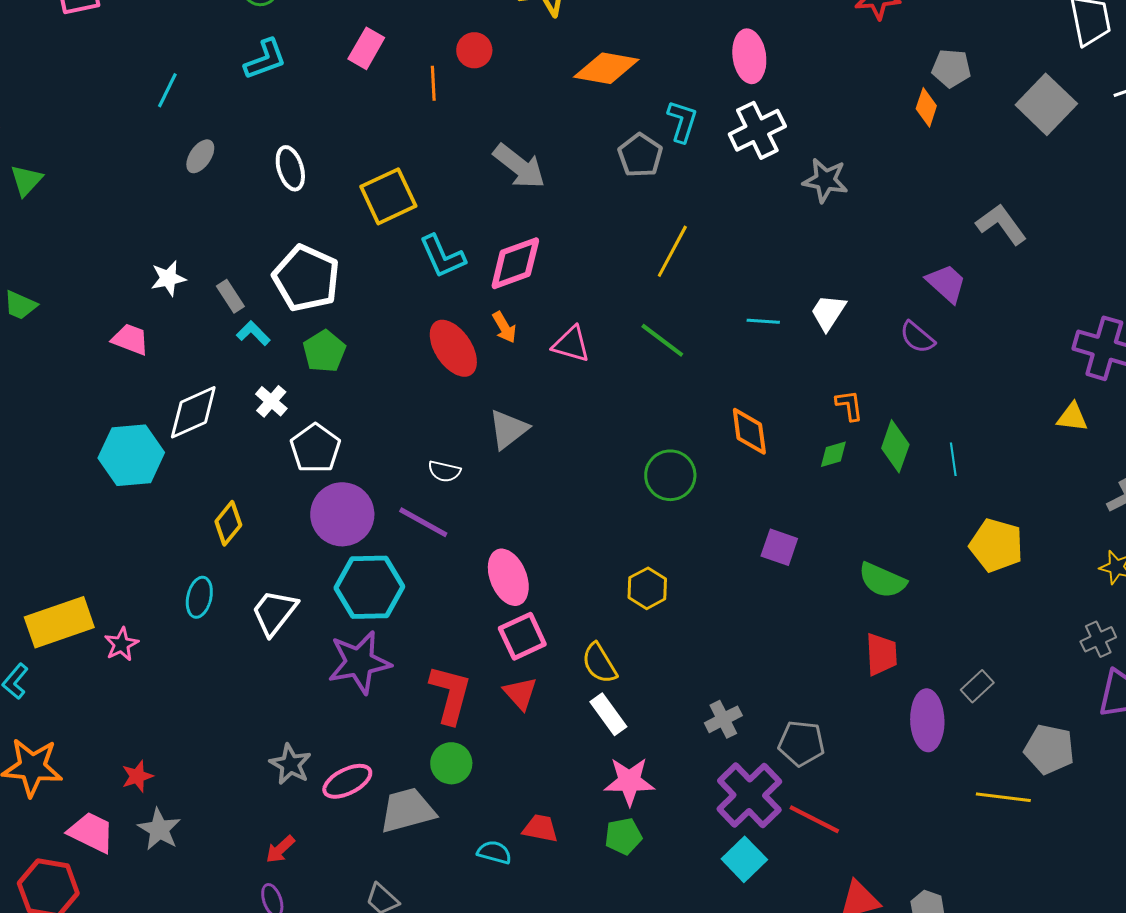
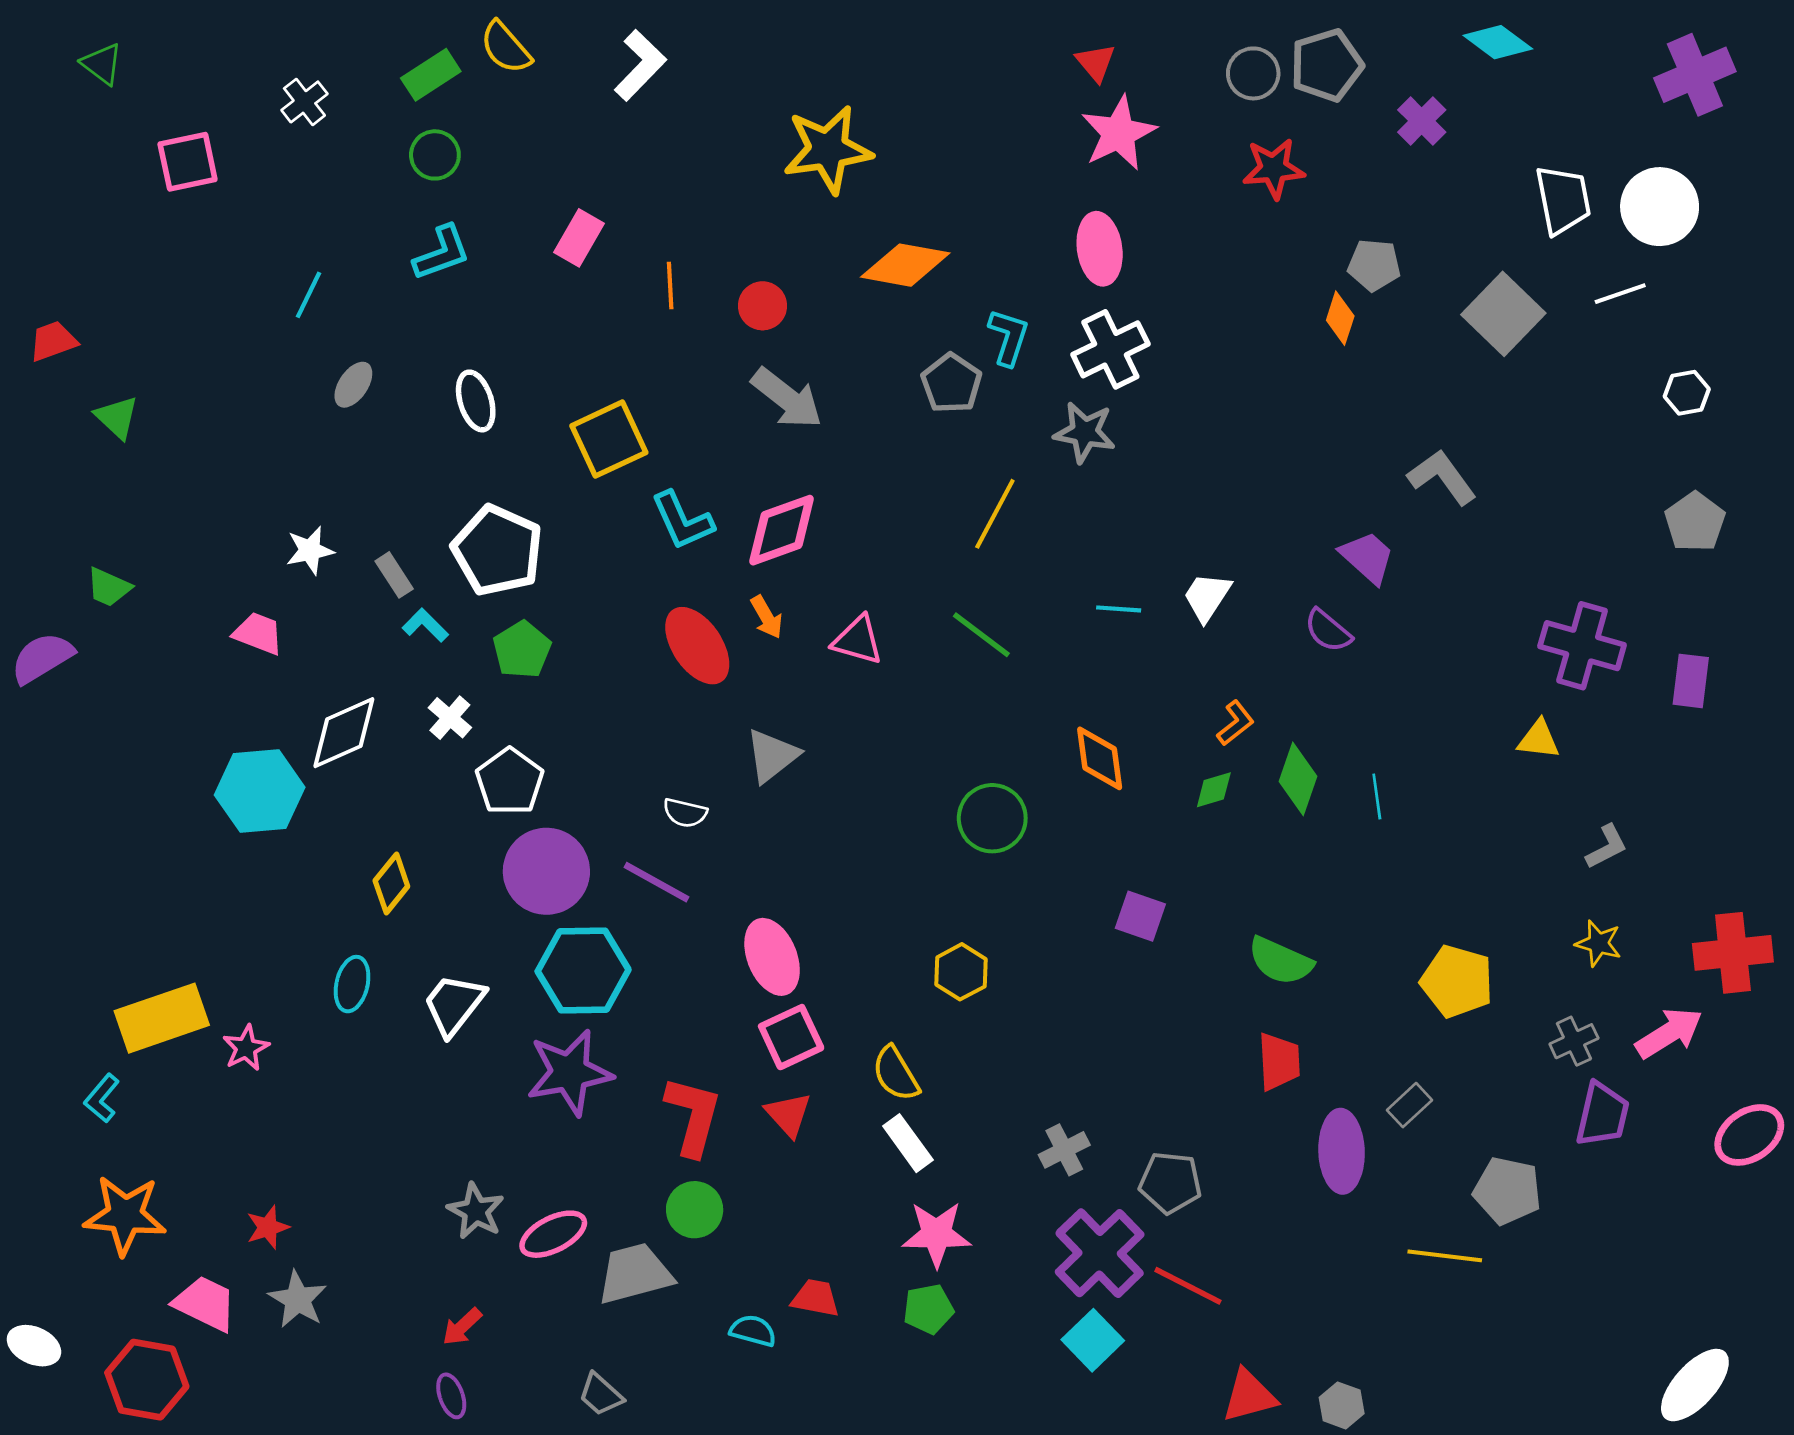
red circle: (474, 50) -> (763, 306), moved
green triangle: (26, 180) -> (117, 417), turned -30
gray star: (825, 180) -> (1085, 432), moved
orange L-shape: (849, 405) -> (1236, 723), turned 60
yellow pentagon: (996, 545) -> (1457, 981), moved

